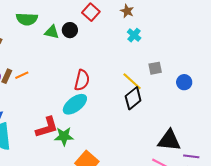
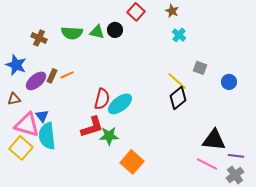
green semicircle: (27, 19) -> (72, 33), moved
gray square: (155, 68) -> (200, 68), turned 32
red semicircle: (82, 80) -> (102, 99), moved

